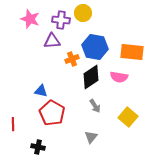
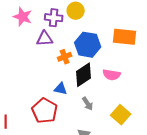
orange rectangle: (132, 52) -> (125, 37), moved
blue triangle: (41, 91) -> (61, 89), moved

